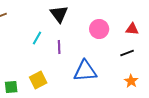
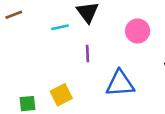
cyan line: (37, 38) -> (60, 27), moved, turned 48

